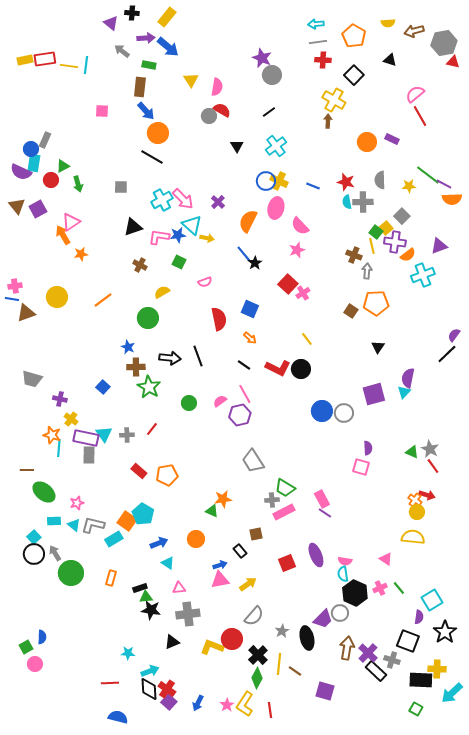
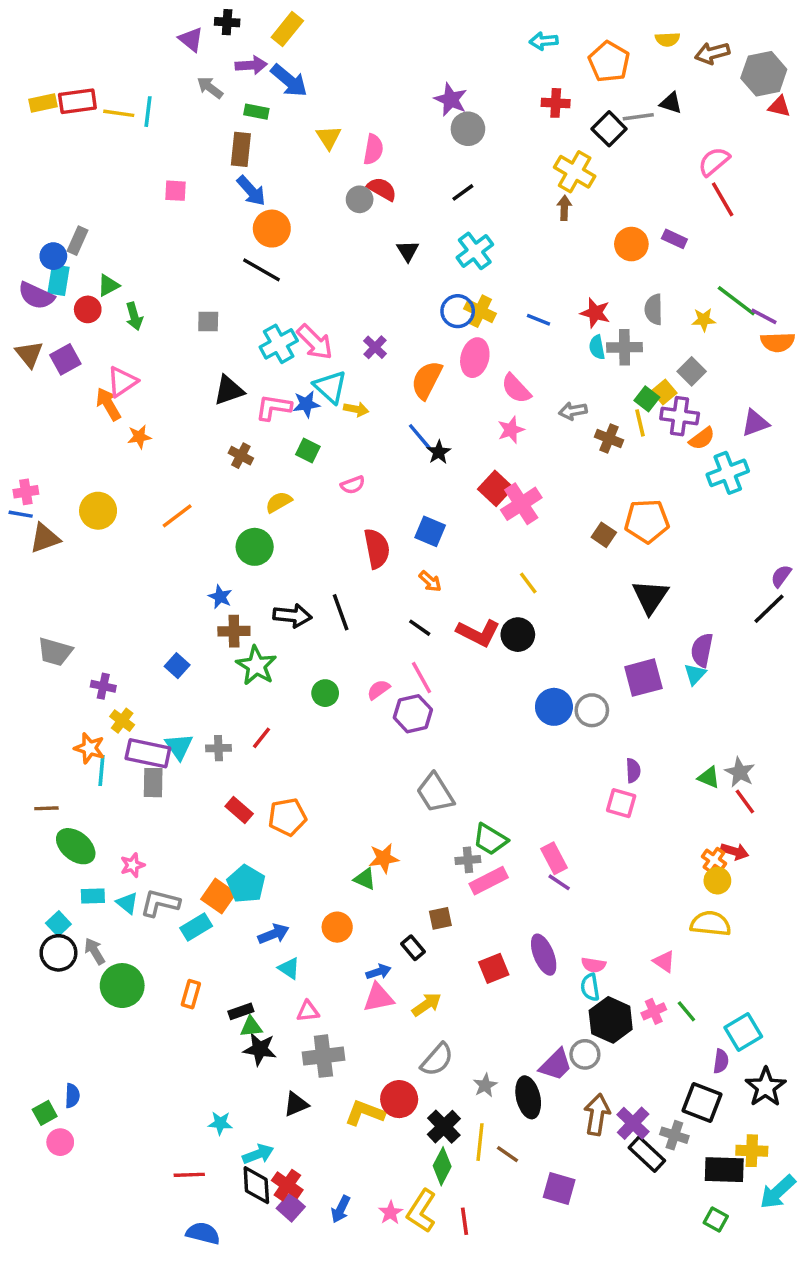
gray line: (318, 42) -> (638, 117), moved
gray arrow: (367, 271) -> (573, 411), moved, turned -105
pink cross: (303, 293) -> (521, 504), size x1.6
black triangle: (378, 347) -> (650, 597), size x1.6

